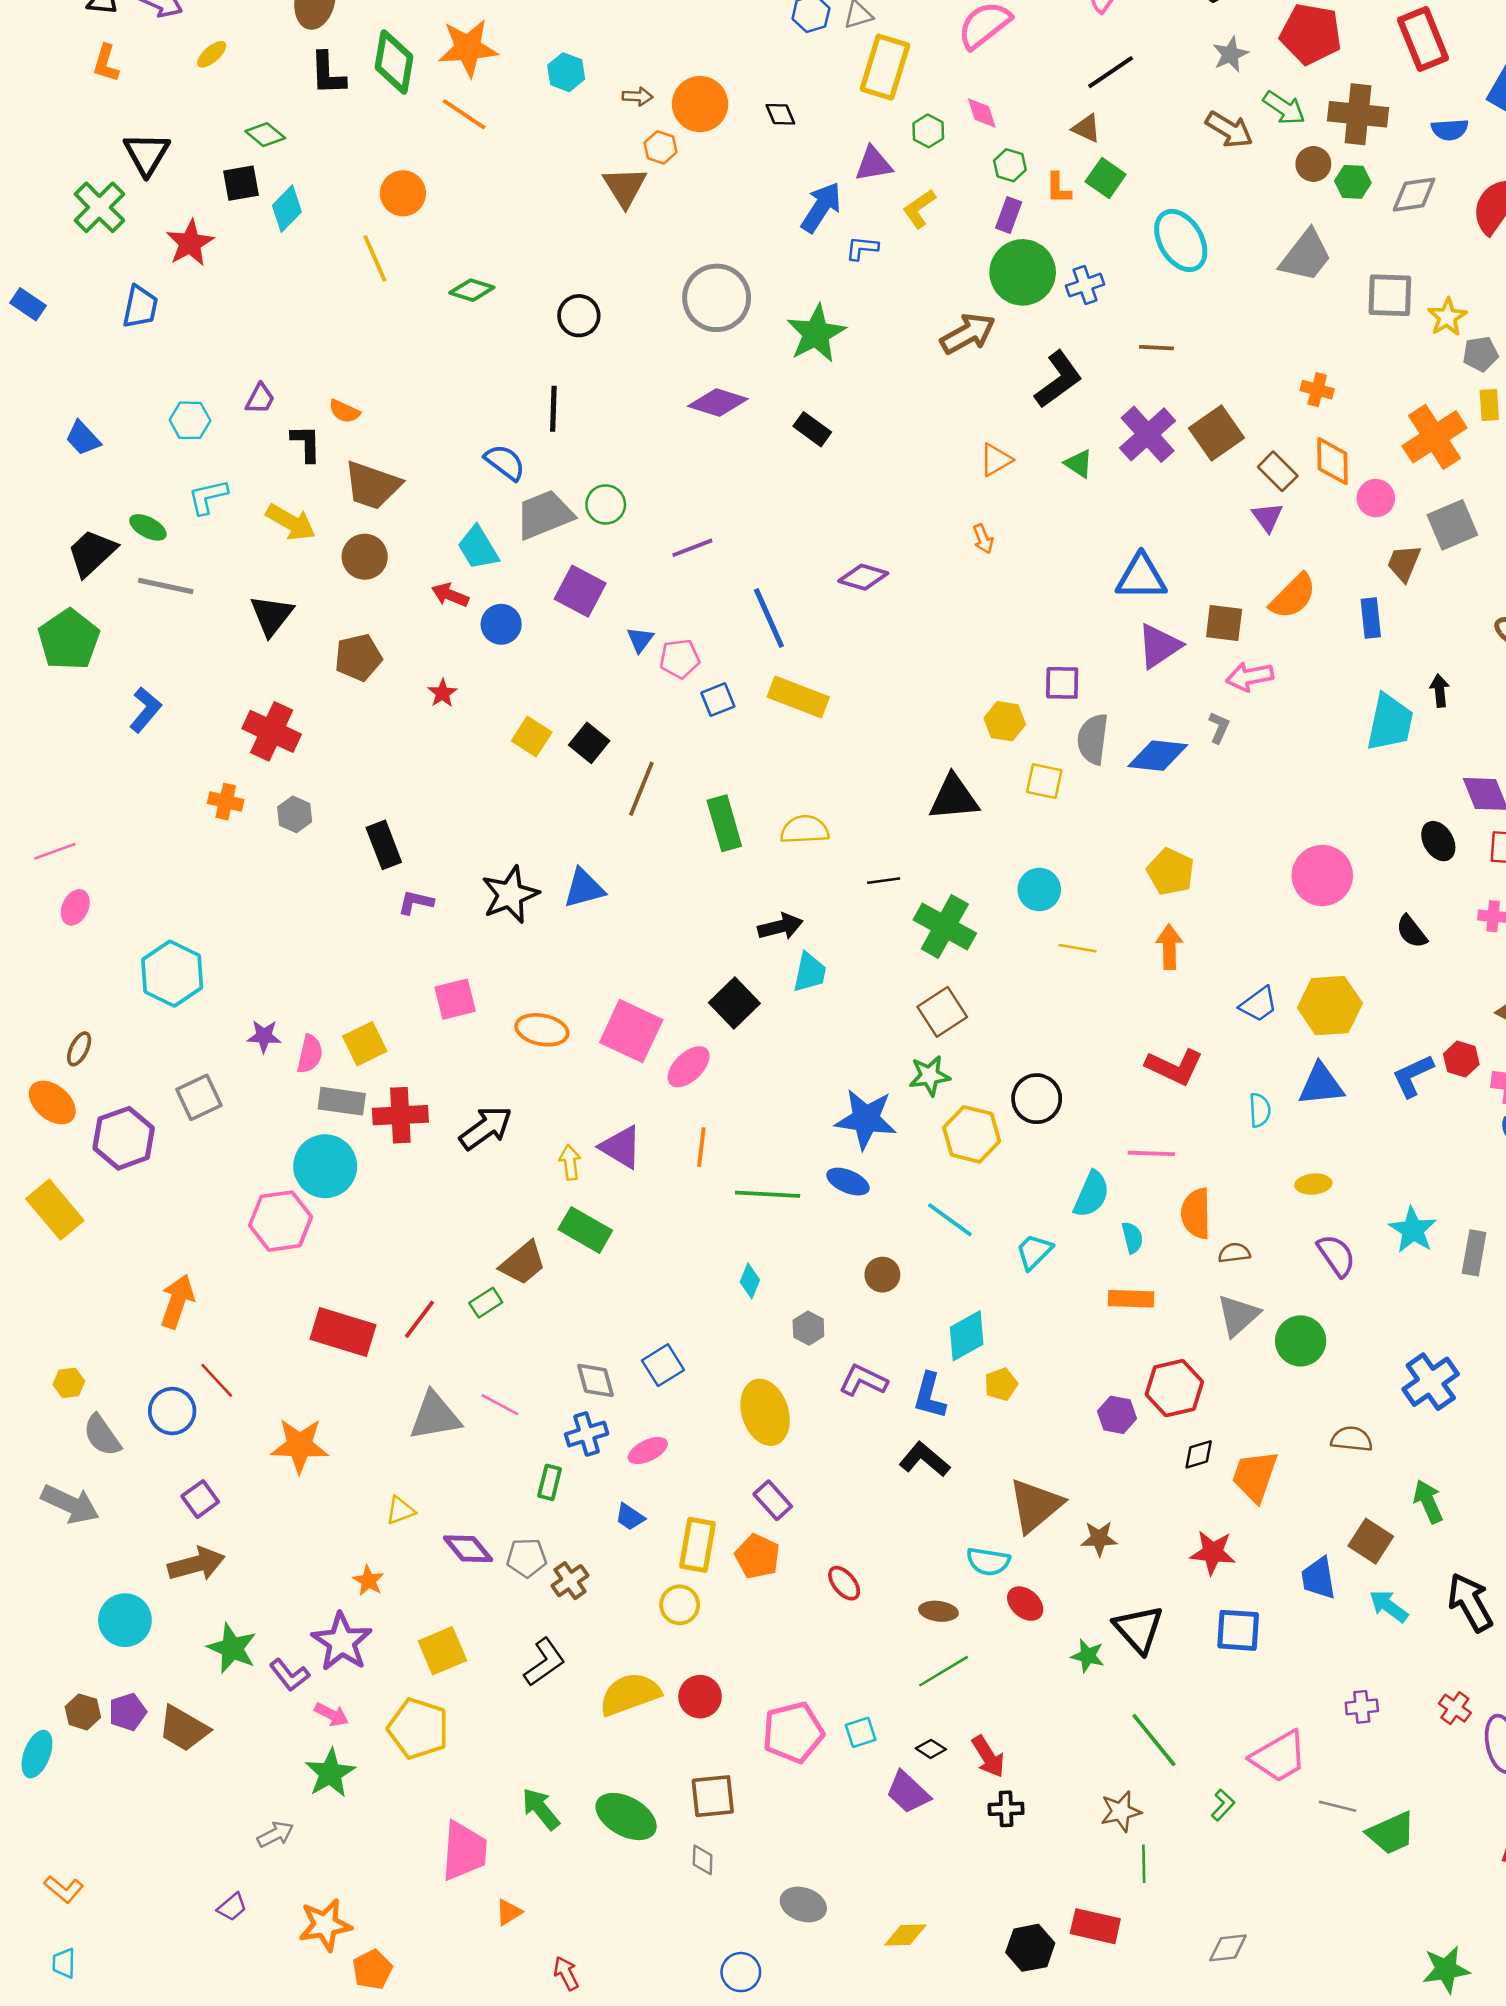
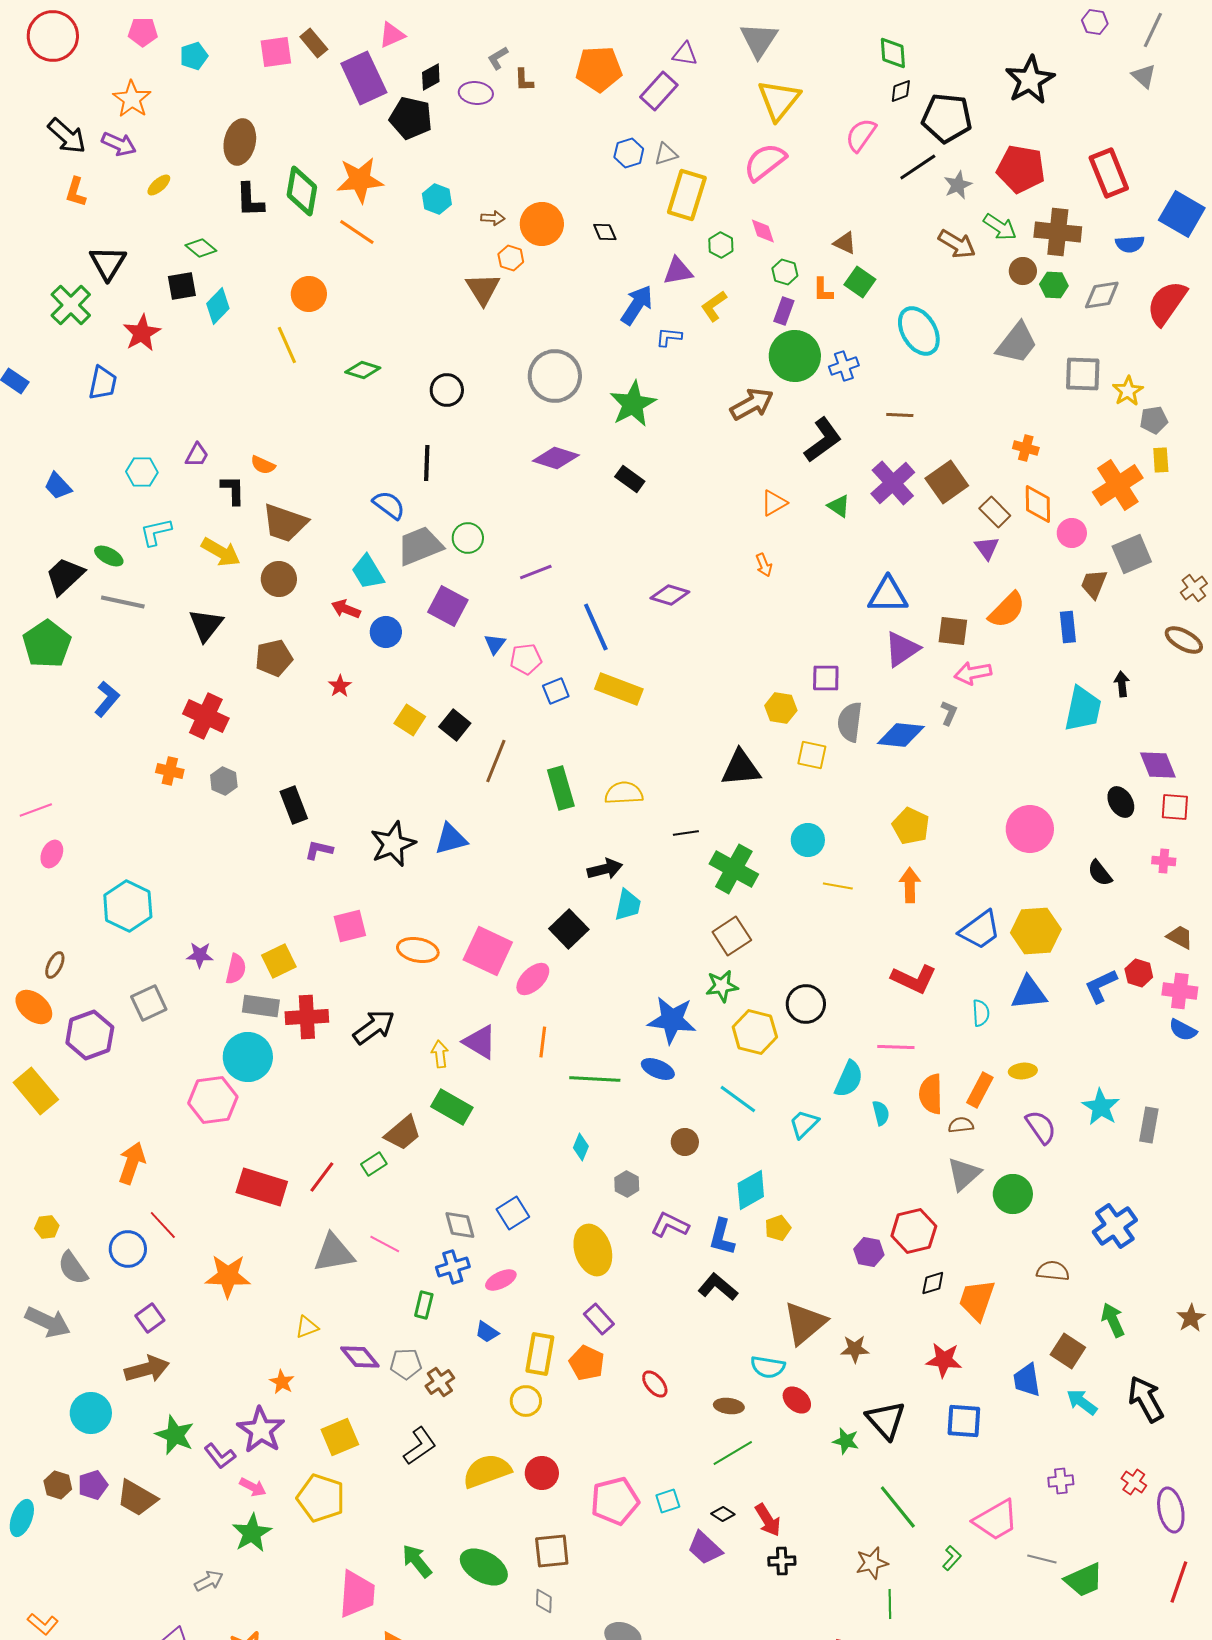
black line: (1111, 72) -> (918, 167), moved
blue trapezoid: (1259, 1004) -> (980, 930), size x1.4
orange rectangle: (1131, 1299) -> (980, 1090), moved, turned -64

